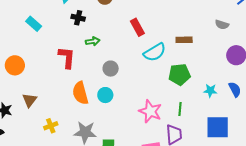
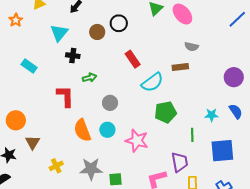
gray semicircle: (222, 25) -> (191, 47), moved
orange circle: (15, 65) -> (16, 120), moved
green pentagon: (179, 74) -> (166, 112), moved
green line: (180, 109) -> (192, 135), moved
pink star: (150, 111) -> (137, 141), moved

